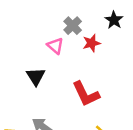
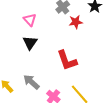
pink triangle: (55, 46) -> (30, 20), moved

